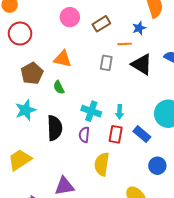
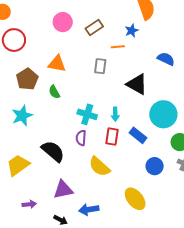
black triangle: (142, 64) -> (137, 84), moved
black semicircle: (55, 128) -> (53, 151), moved, turned -45
yellow semicircle: (102, 164) -> (99, 167), turned -55

